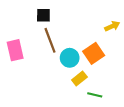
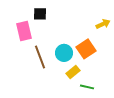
brown line: (50, 40) -> (40, 57), moved
pink rectangle: (15, 50) -> (24, 31), moved

